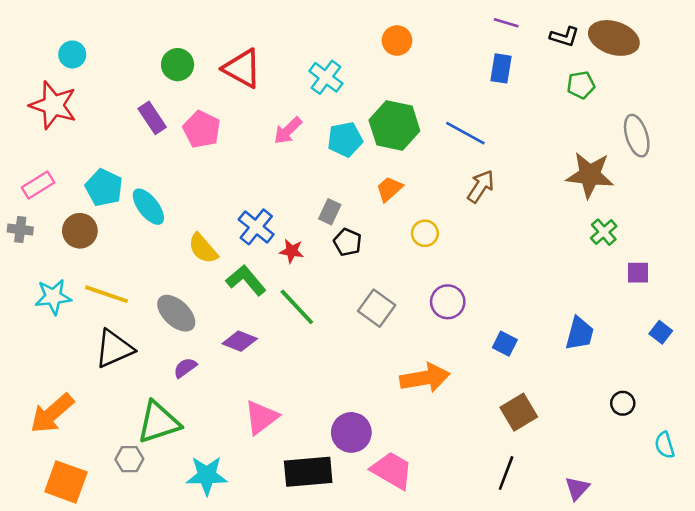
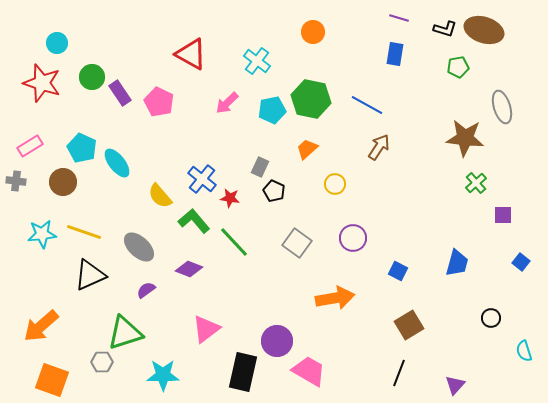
green circle: (178, 65) -> (92, 77), moved
black rectangle: (308, 472) -> (243, 372), turned -72

